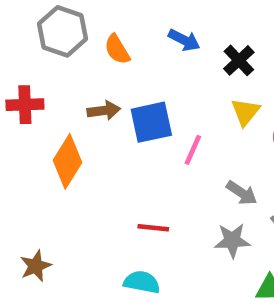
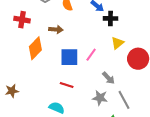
black cross: (239, 60) -> (110, 18), moved, turned 32
blue square: (151, 122) -> (69, 57), moved

